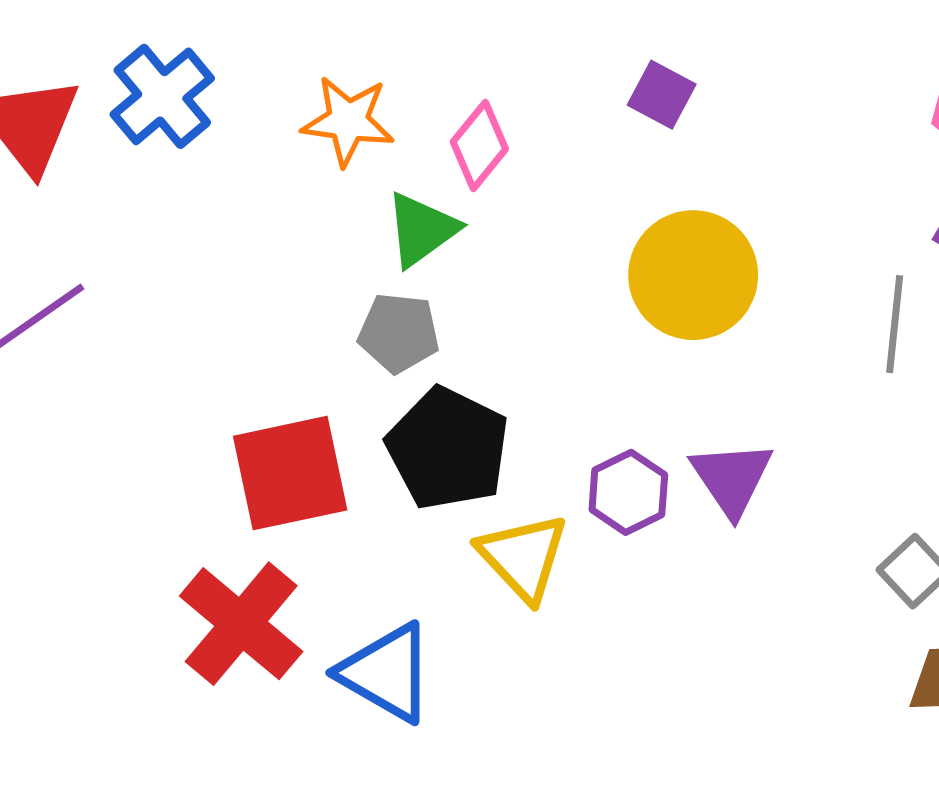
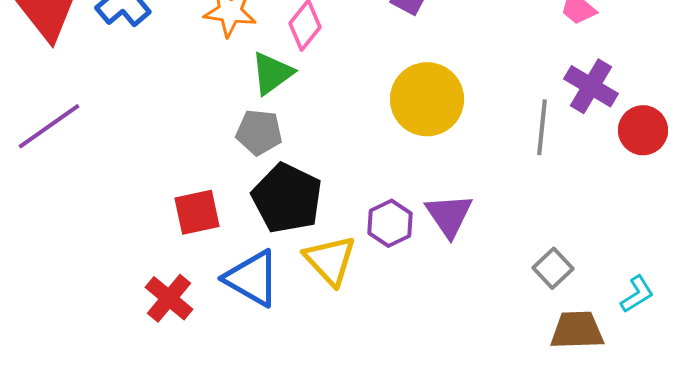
red square: (290, 473) -> (197, 212), size x0.7
red cross: (241, 624) -> (169, 298), size x0.7
blue triangle: (387, 673) -> (252, 278), moved

